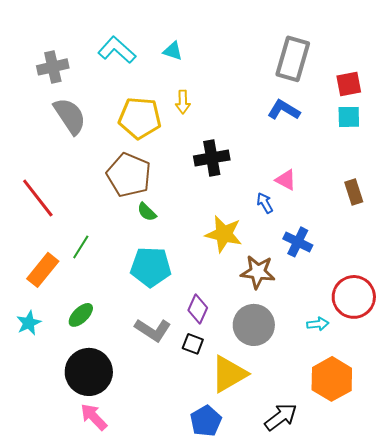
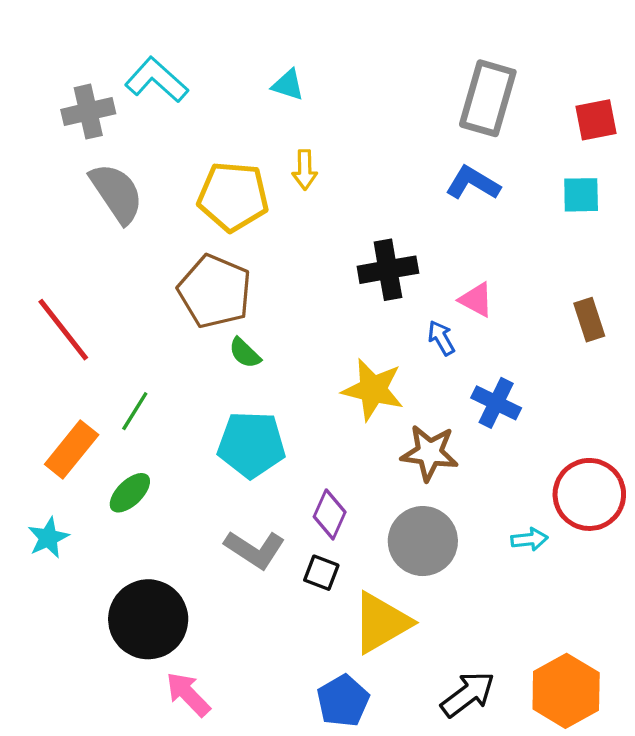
cyan L-shape: (117, 50) -> (156, 80), moved
red square: (349, 84) -> (596, 120), moved
black cross: (212, 158) -> (388, 270), moved
green ellipse: (81, 315) -> (130, 493), moved
orange hexagon: (332, 379) -> (566, 691), moved
pink arrow: (94, 417) -> (188, 694), moved

